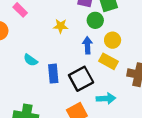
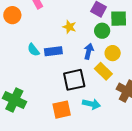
blue rectangle: (53, 74) -> (53, 51), moved, turned 72

